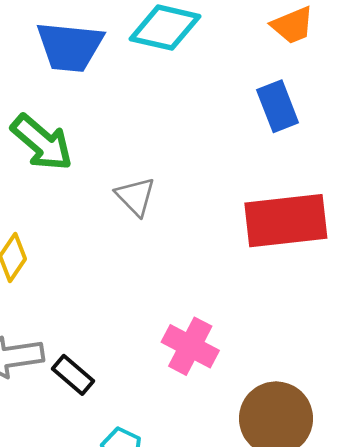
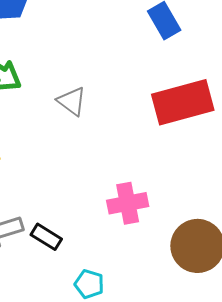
pink cross: (190, 346) -> (128, 203), turned -30

